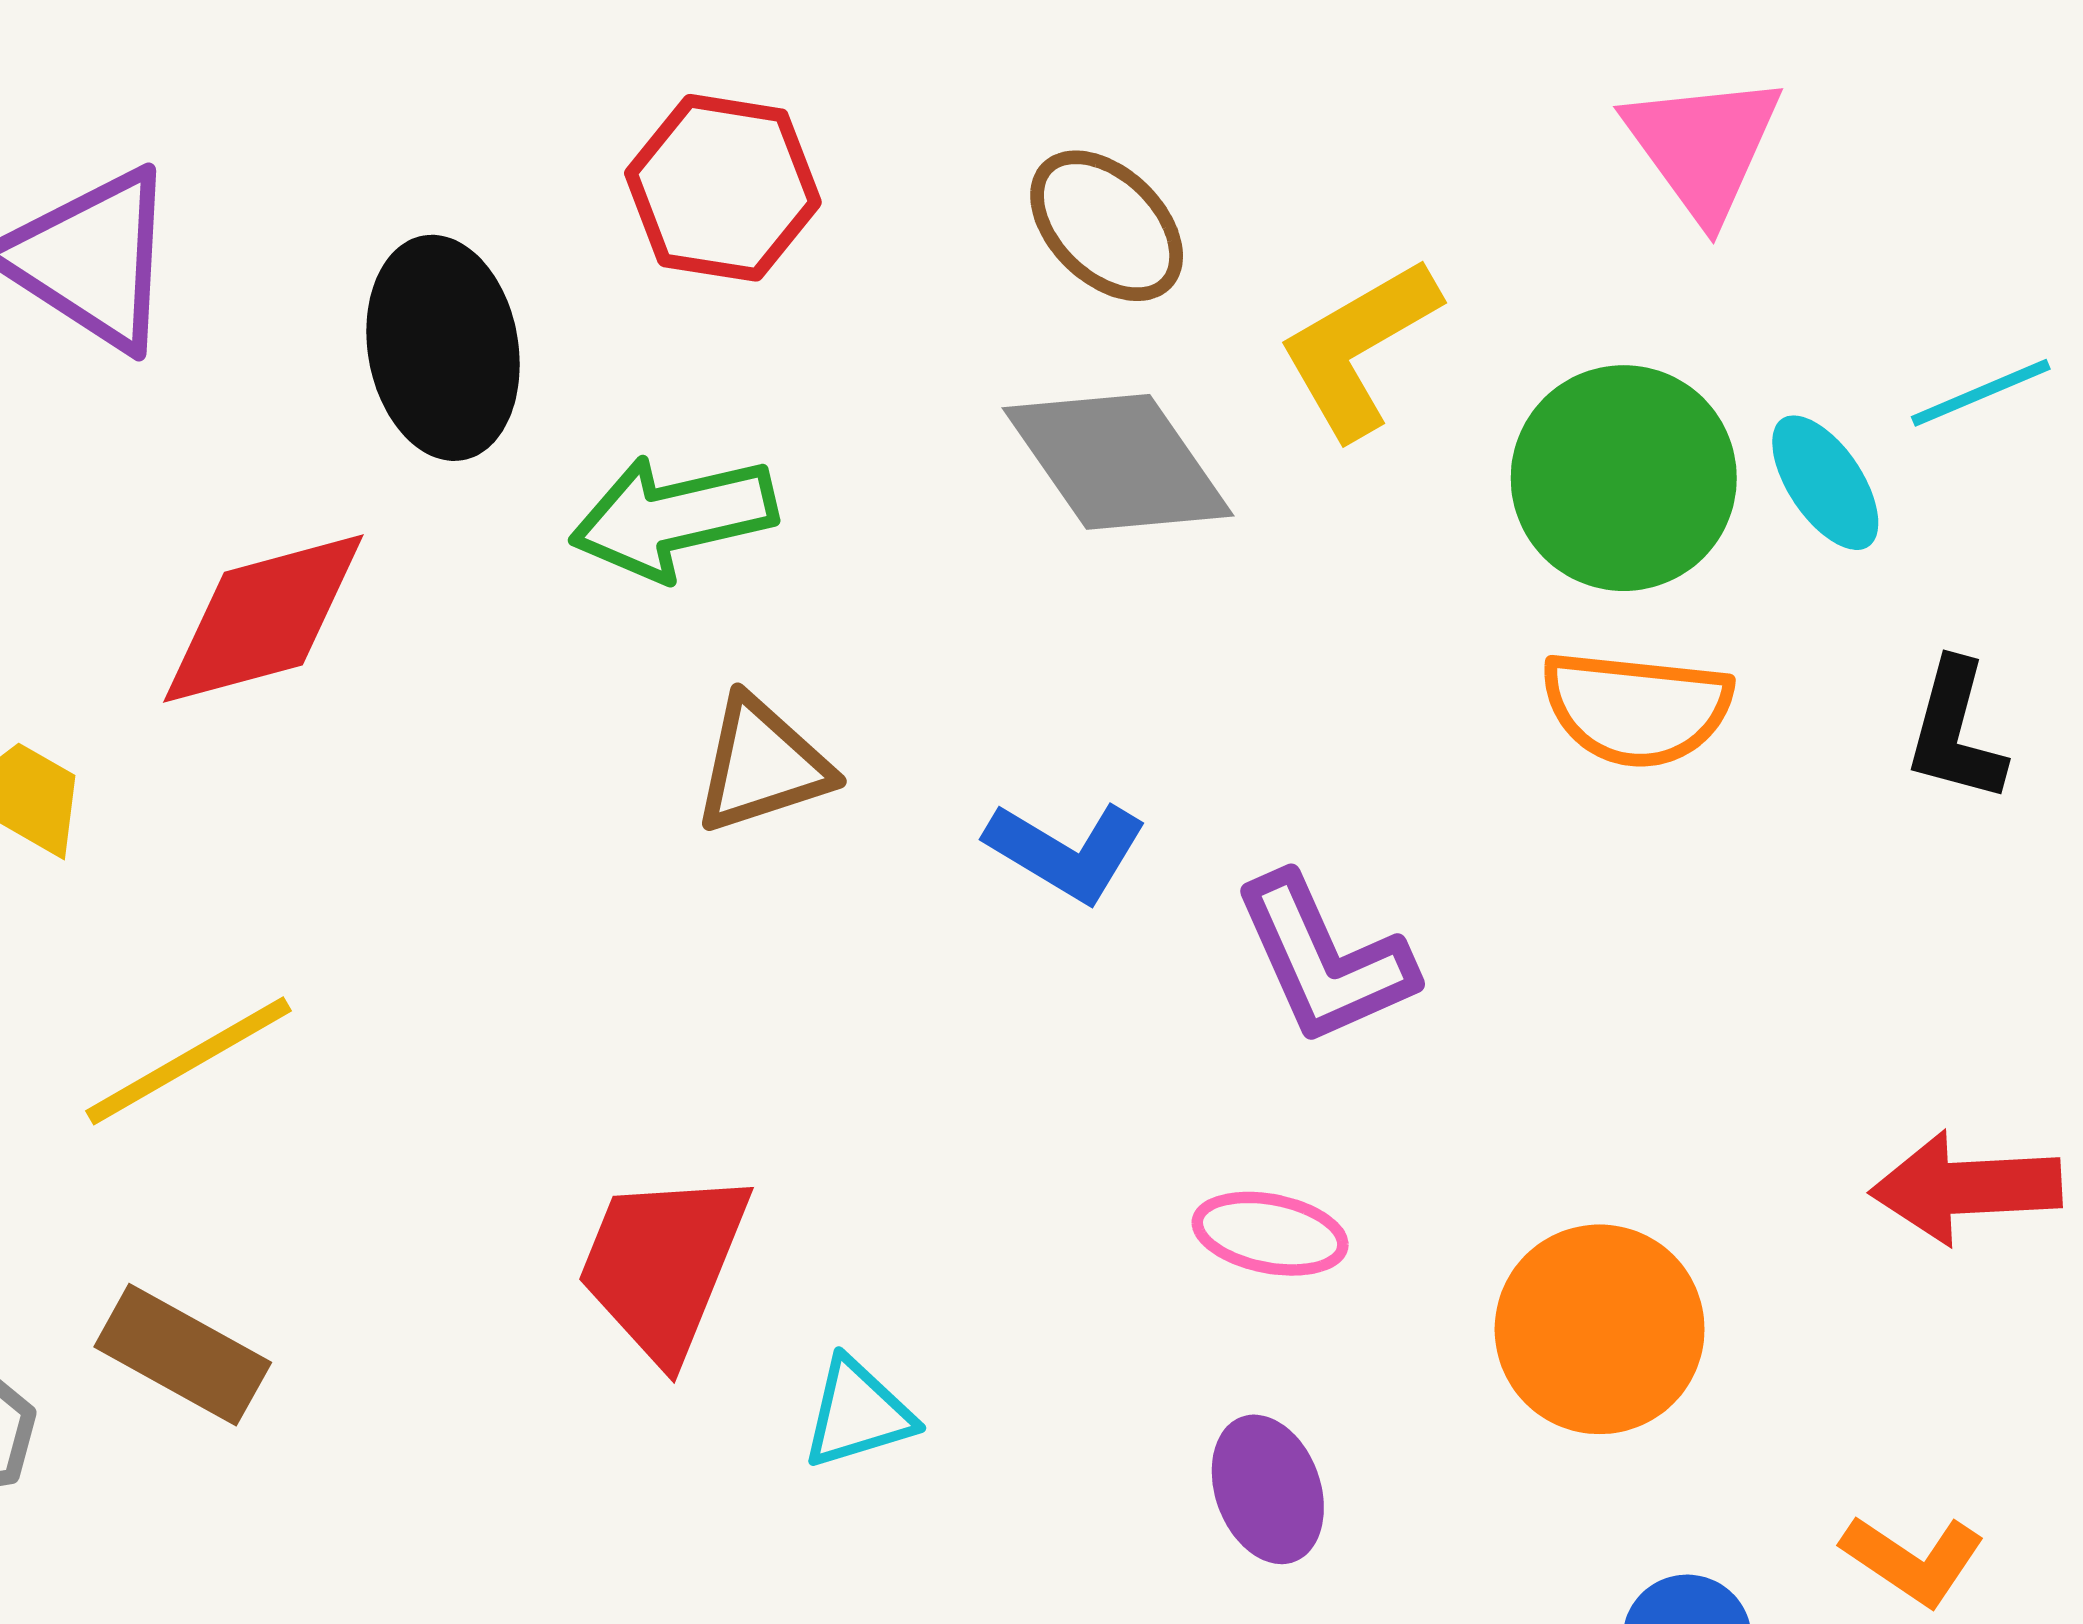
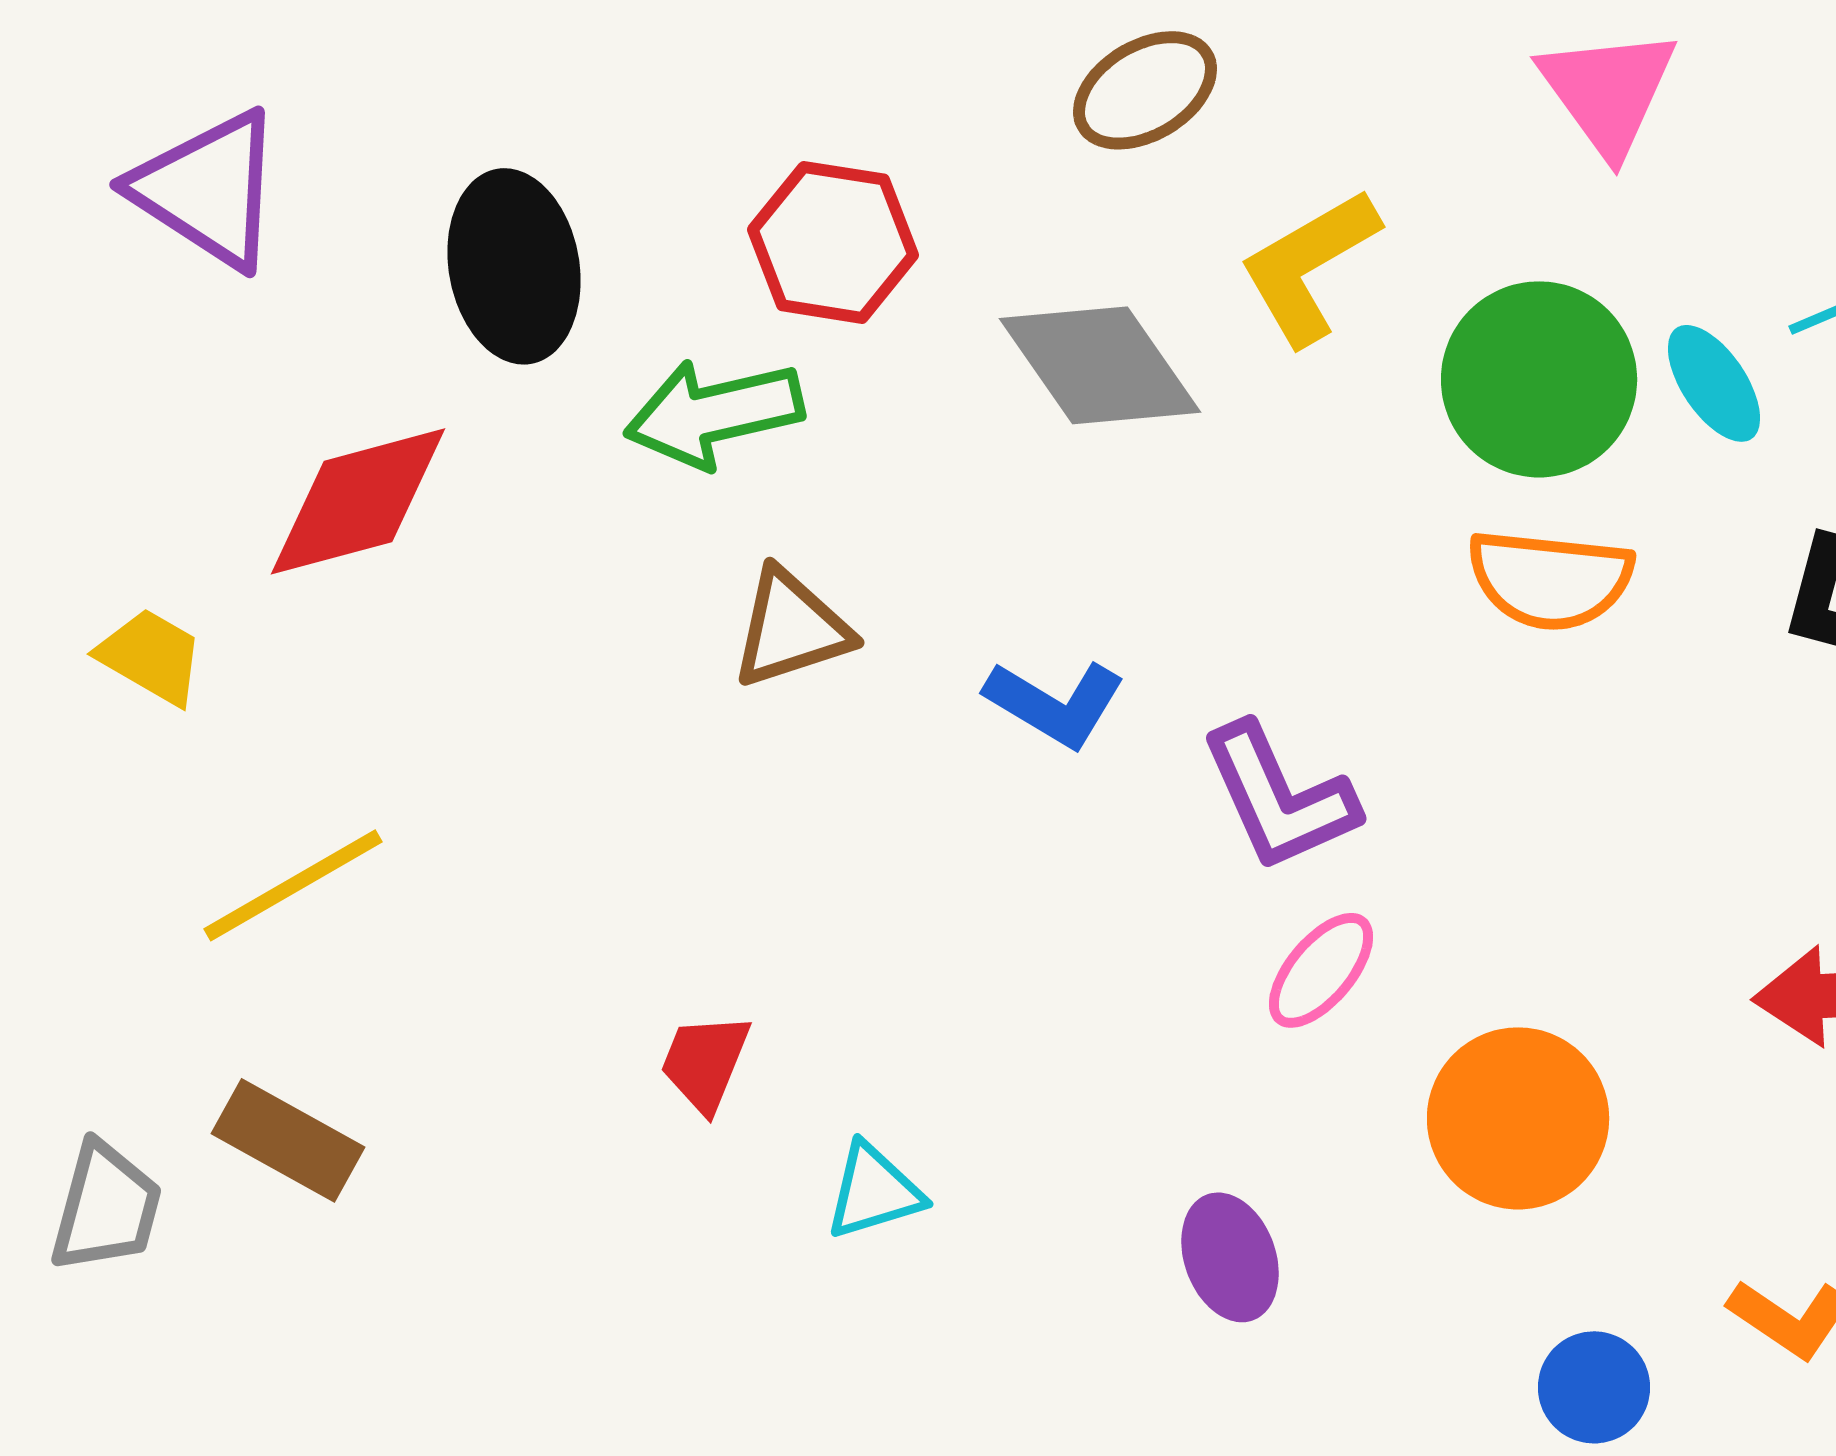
red hexagon: (723, 188) -> (833, 242), moved
brown ellipse: (1107, 226) -> (1145, 90), moved, turned -75
pink ellipse: (1270, 1234) -> (1321, 970), moved, turned -61
red trapezoid: (663, 1265) -> (705, 1062), size x0.6

